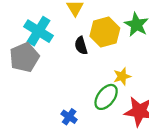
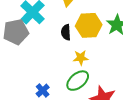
yellow star: (122, 76) -> (81, 58), moved

